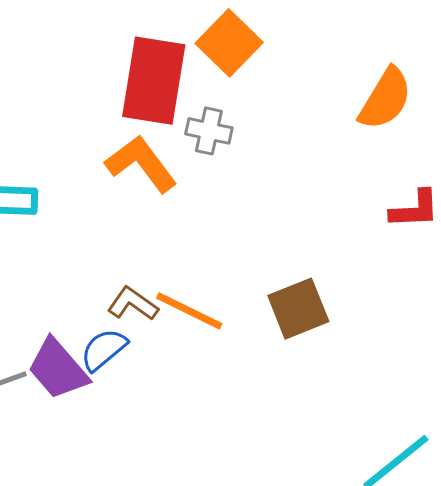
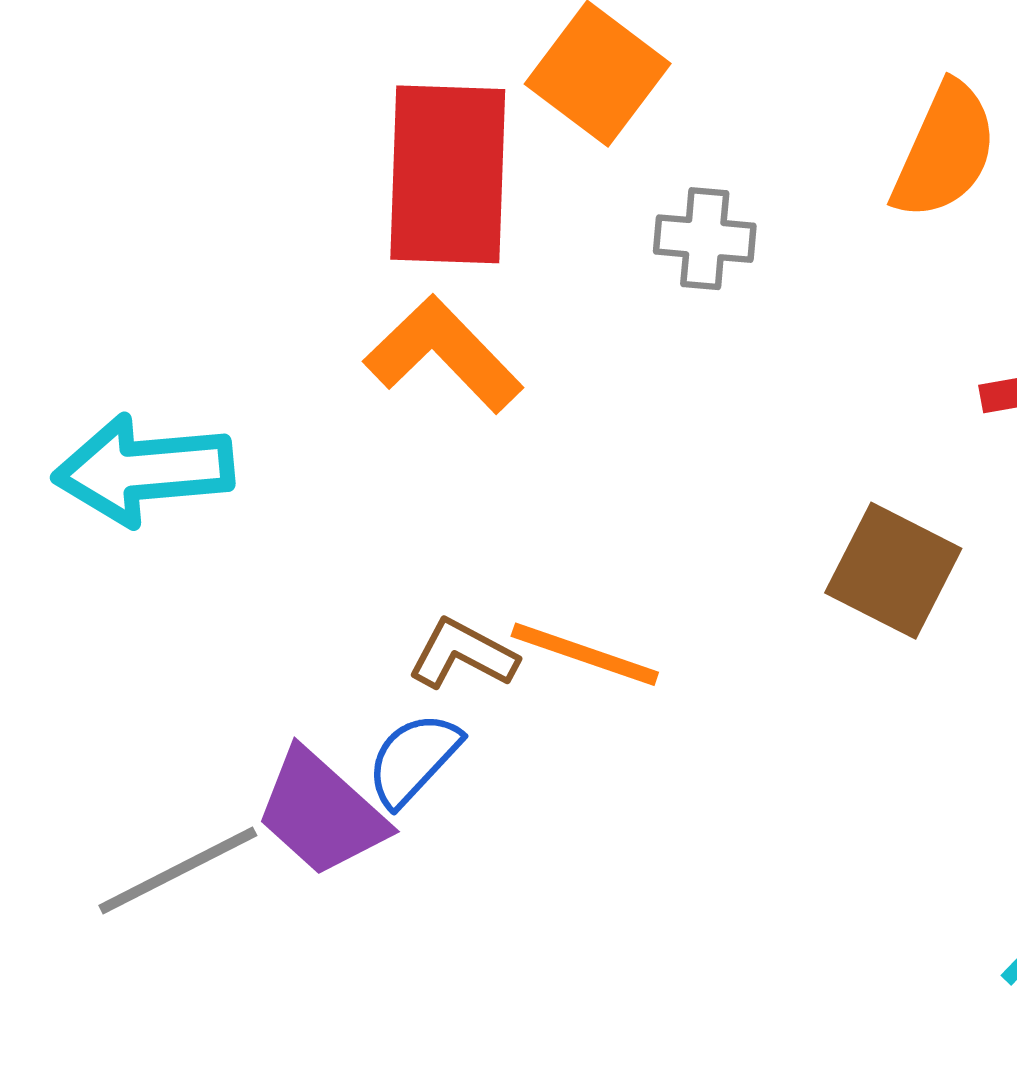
gray cross: (209, 131) -> (705, 239), moved
brown square: (298, 309) -> (893, 571), moved, turned -34

